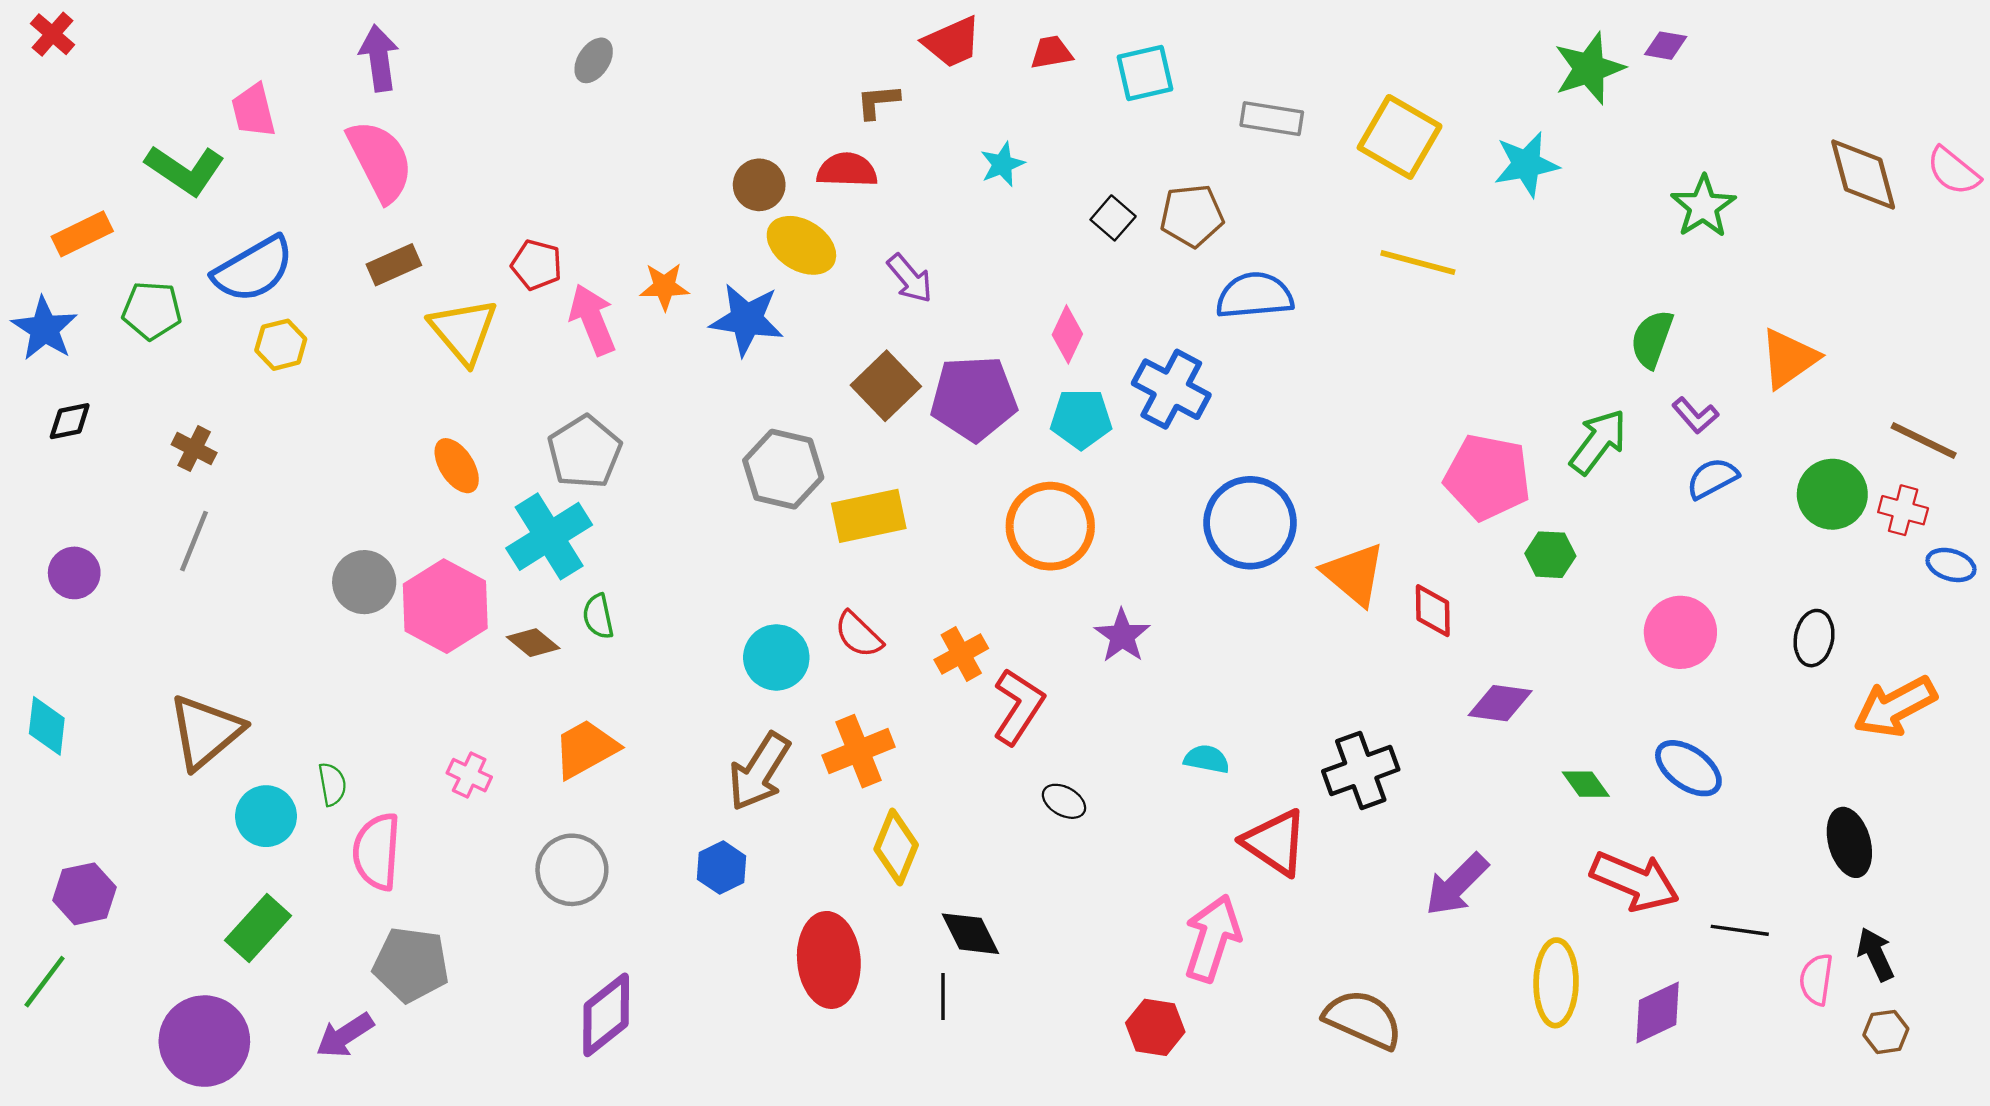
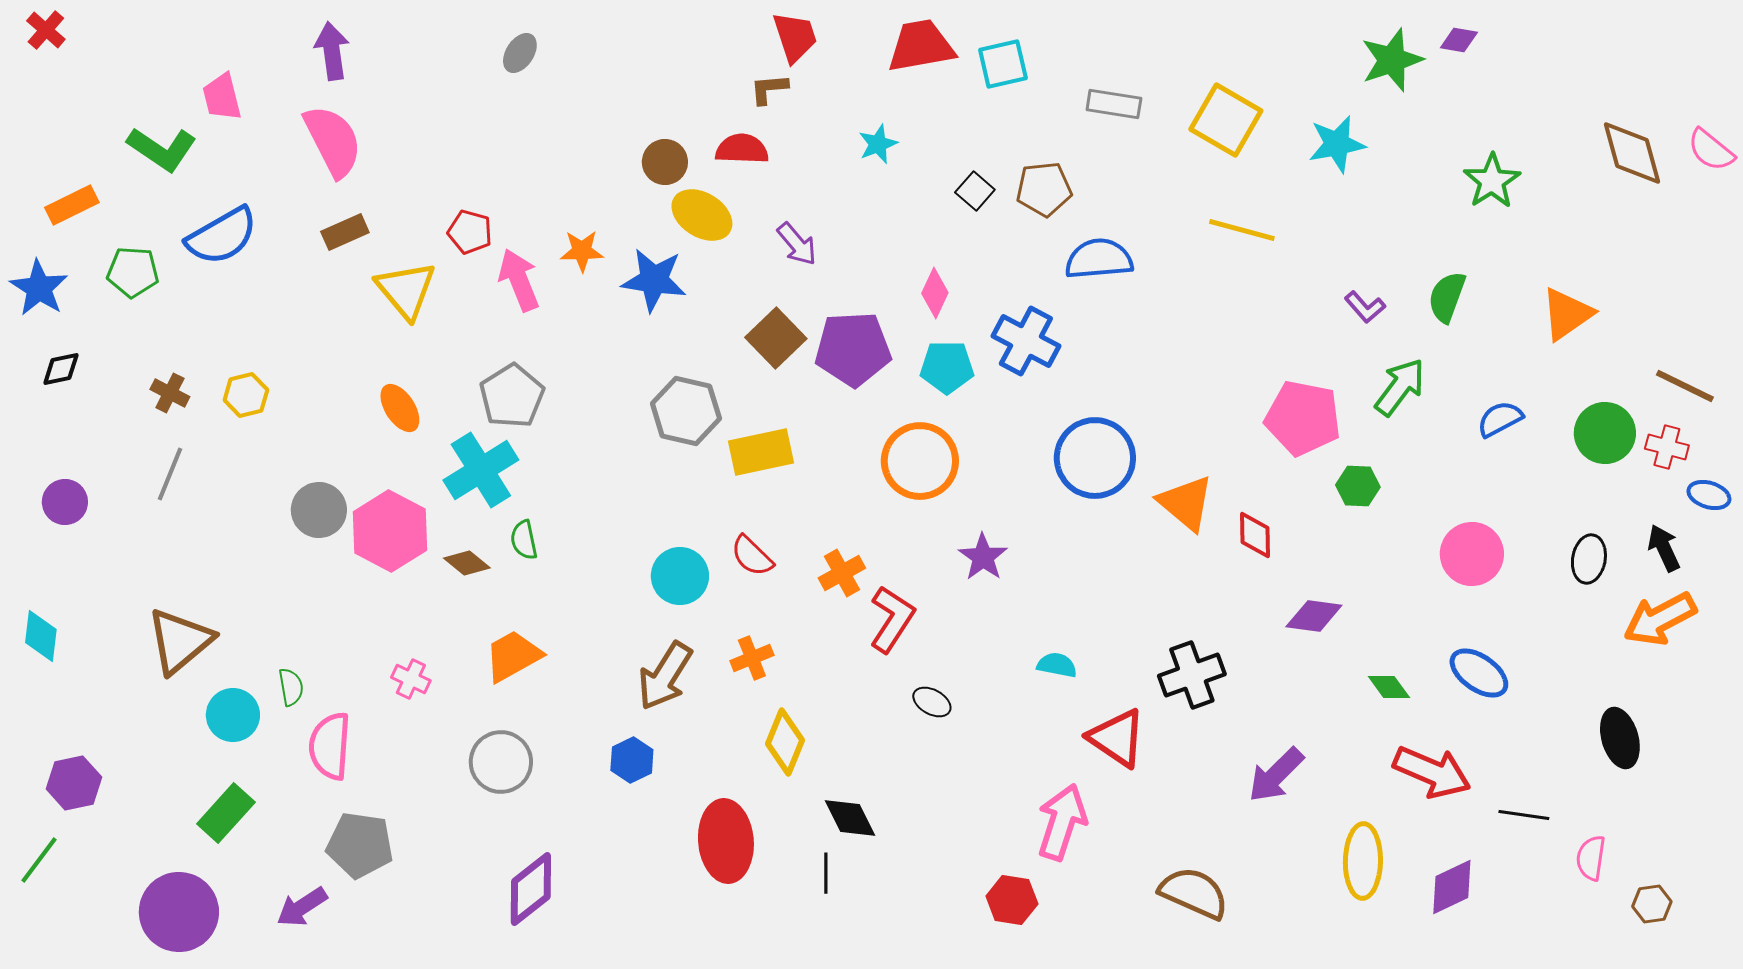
red trapezoid: (952, 42) -> (795, 37), moved, turned -84
red trapezoid: (1051, 52) -> (921, 46), size x1.8
yellow hexagon: (281, 345) -> (246, 395), moved
purple L-shape: (1695, 415) -> (1365, 307), moved
orange cross: (858, 751) -> (752, 658), size x0.7
black arrow: (1876, 954) -> (1664, 548), moved

